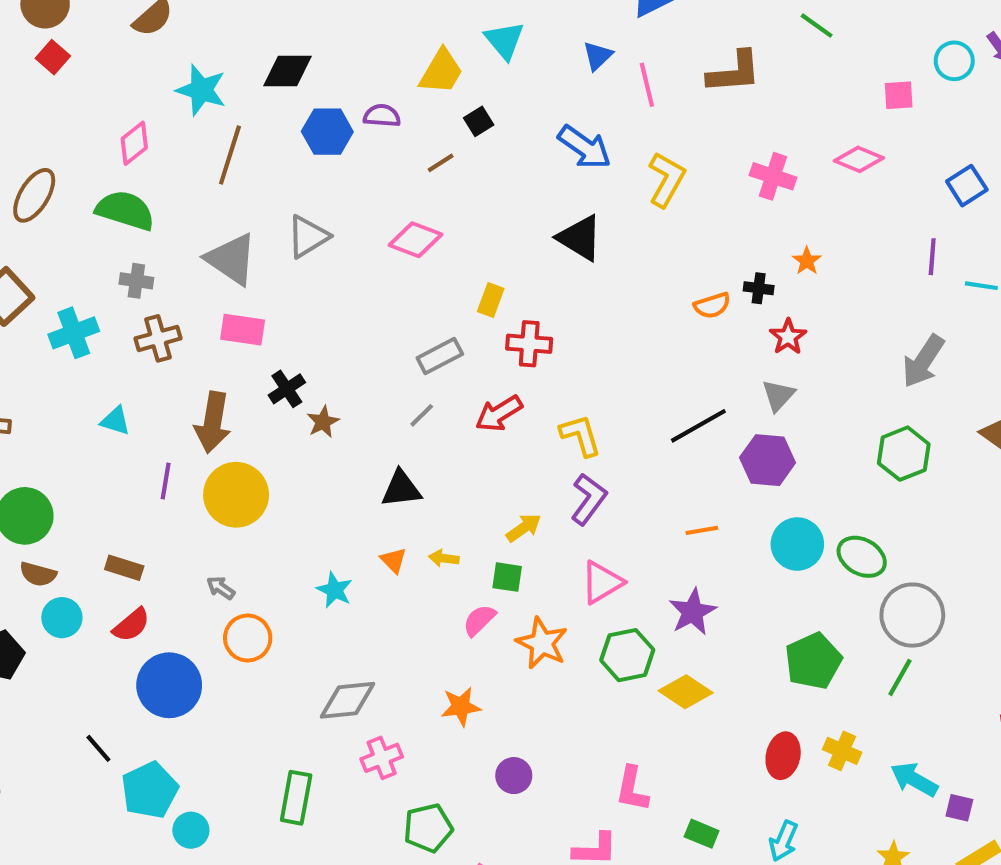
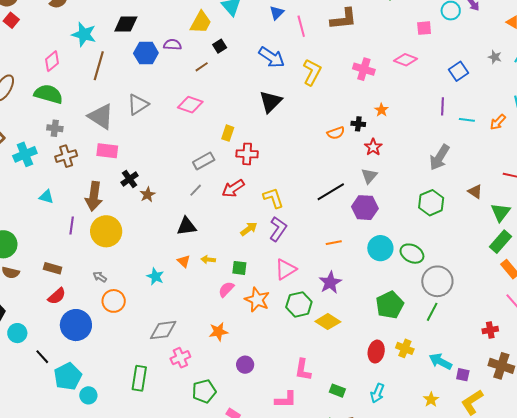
black triangle: (580, 238) -> (270, 102), turned 45
yellow arrow: (524, 528) -> (249, 229), moved
cyan circle: (62, 618) -> (17, 333), moved

